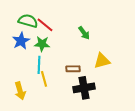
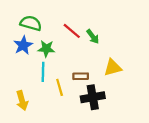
red line: (45, 25) -> (72, 31), moved
yellow line: (44, 79) -> (60, 87), moved

